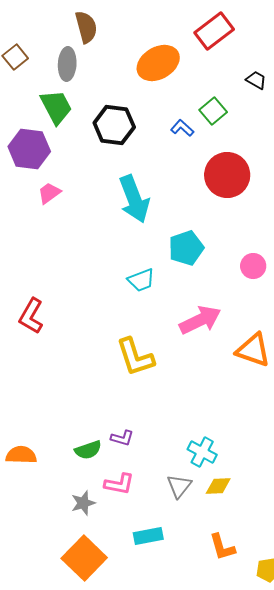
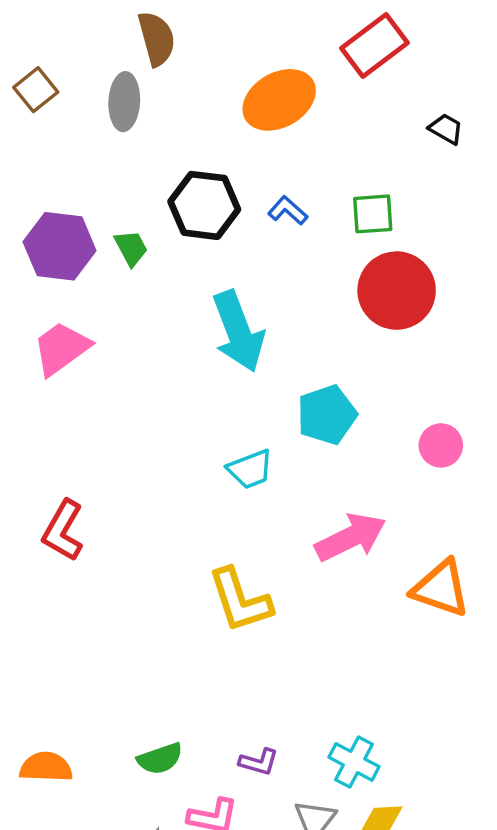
green trapezoid: (56, 107) -> (131, 248), moved, size x0.6
green square: (213, 111) -> (373, 214), moved, turned 36
blue L-shape: (182, 128) -> (288, 211), moved
pink trapezoid: (49, 193) -> (61, 348), moved, size x1.5
purple L-shape: (122, 438) -> (259, 762), moved

